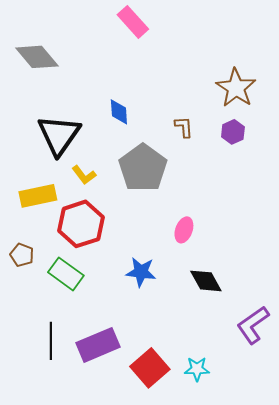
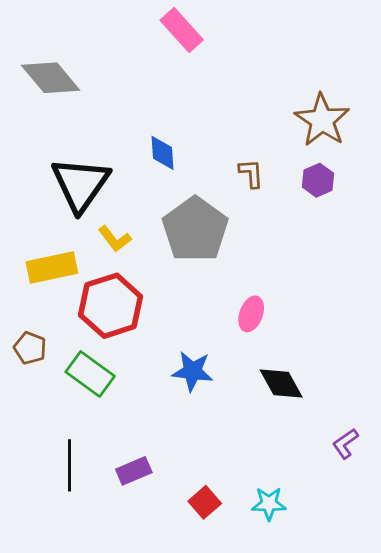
purple L-shape: (253, 325) -> (345, 444), size x0.6
purple rectangle: (98, 345) -> (134, 471), size x0.6
red square: (150, 368) -> (205, 502), size x0.6

